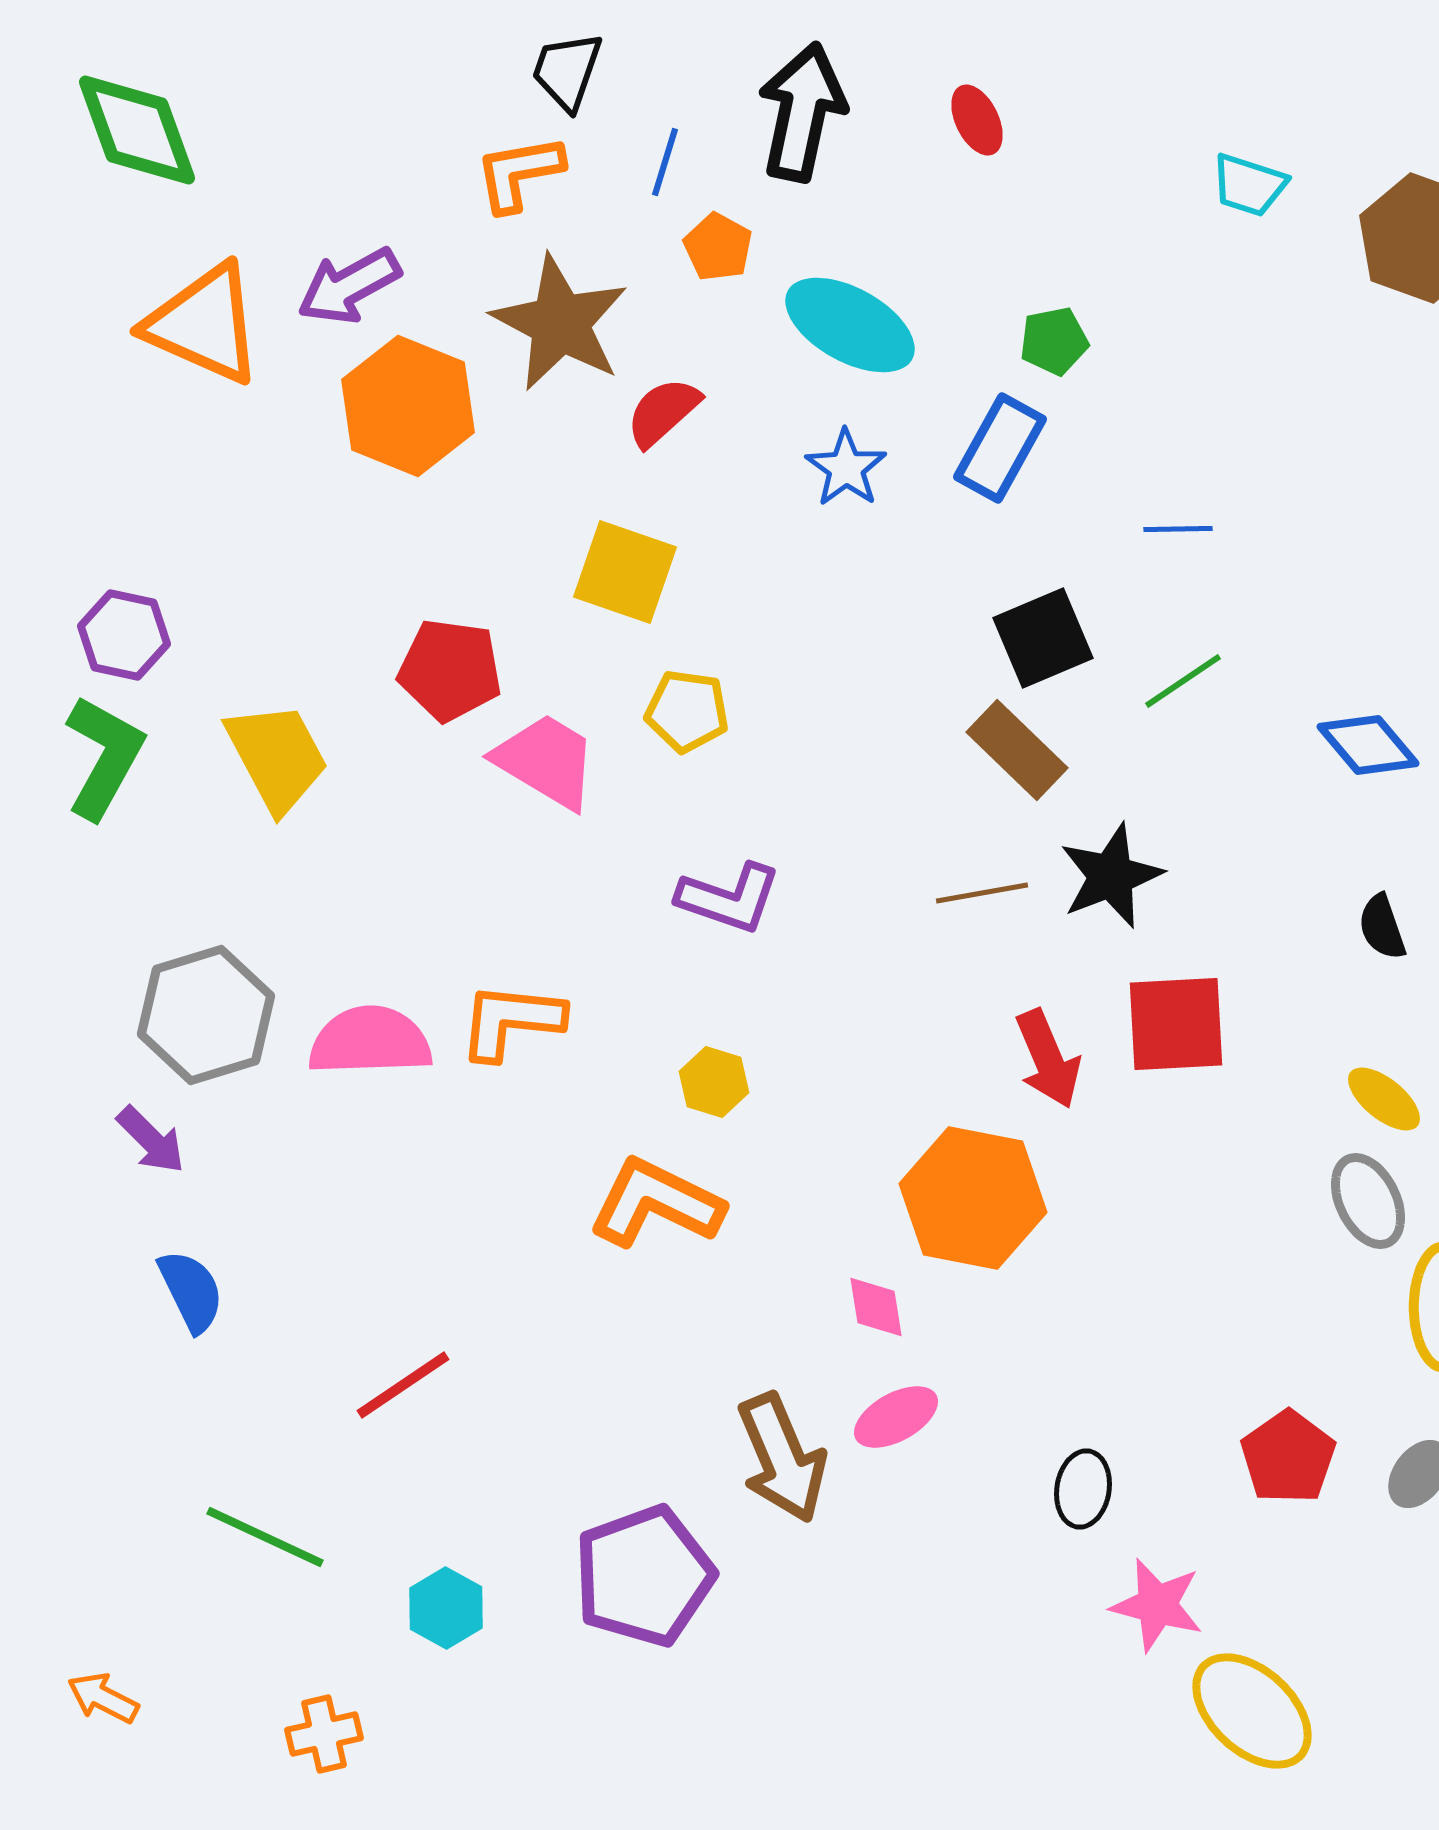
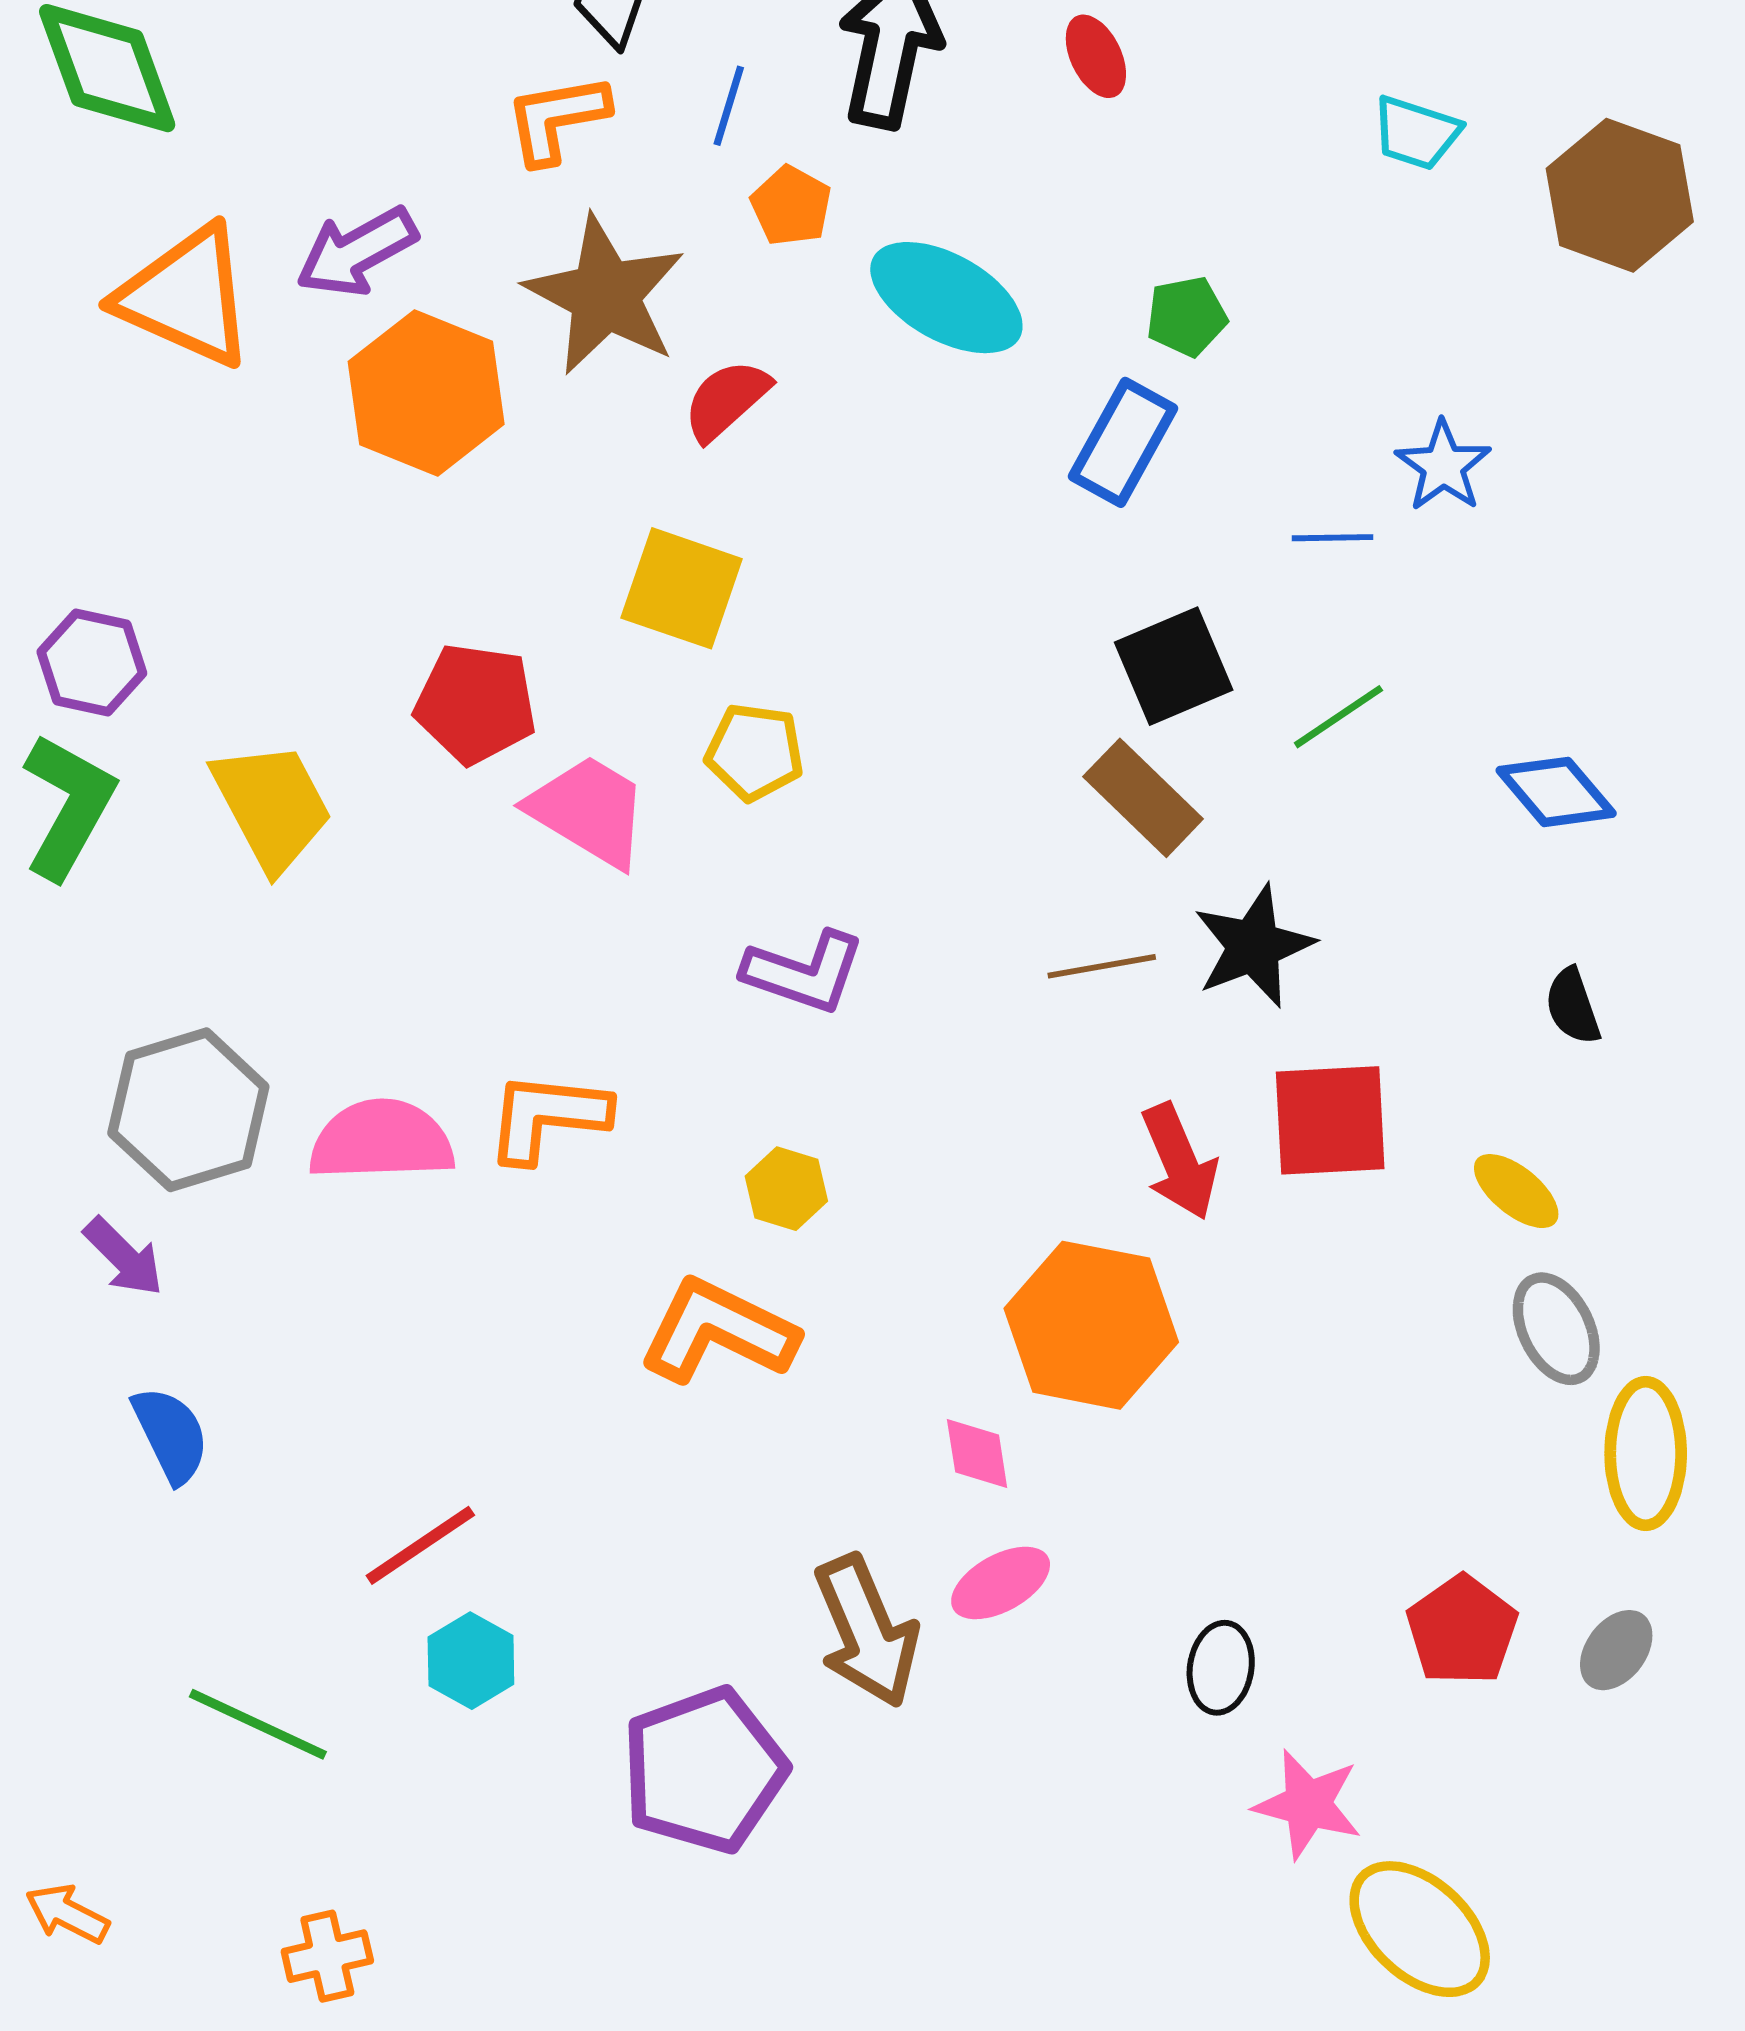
blue star: (846, 468) -> (1443, 466), moved
yellow ellipse: (1384, 1099) -> (1516, 1191), moved
cyan hexagon: (446, 1608) -> (471, 1661), moved

